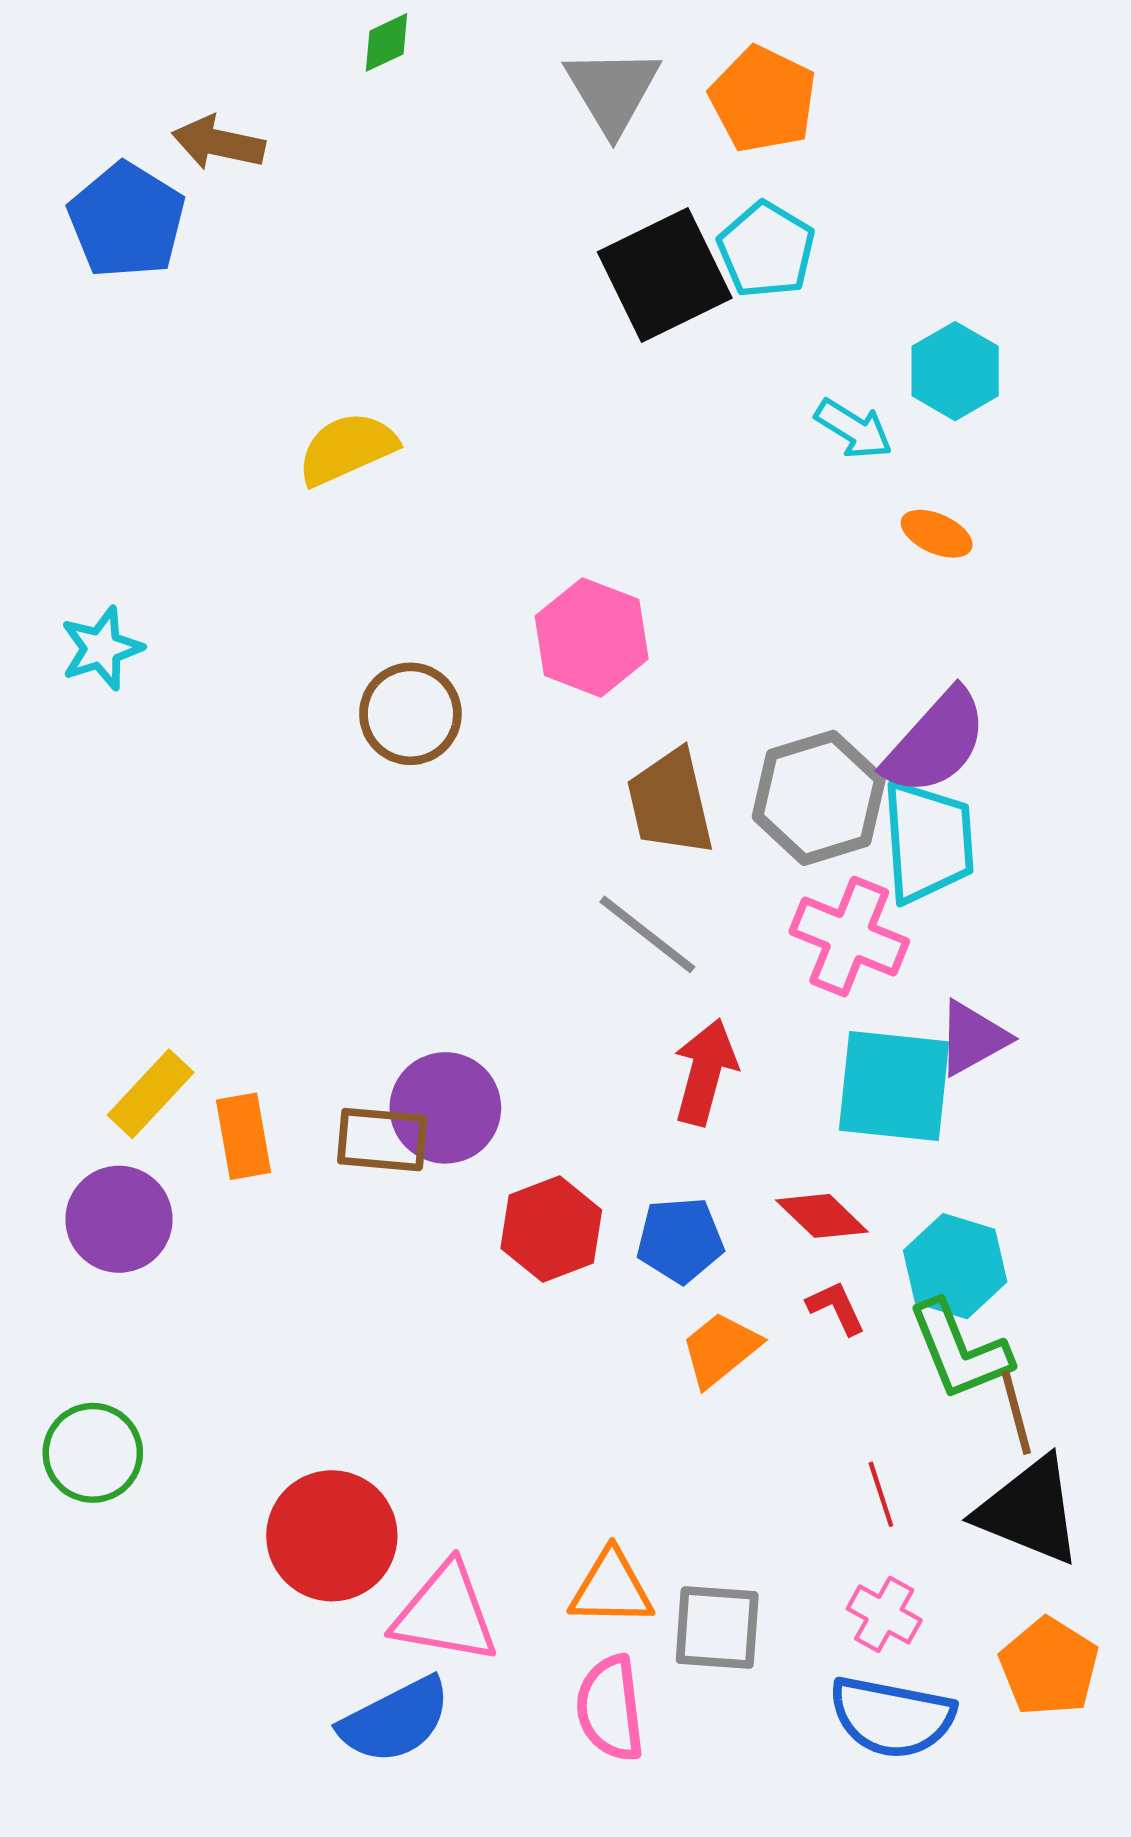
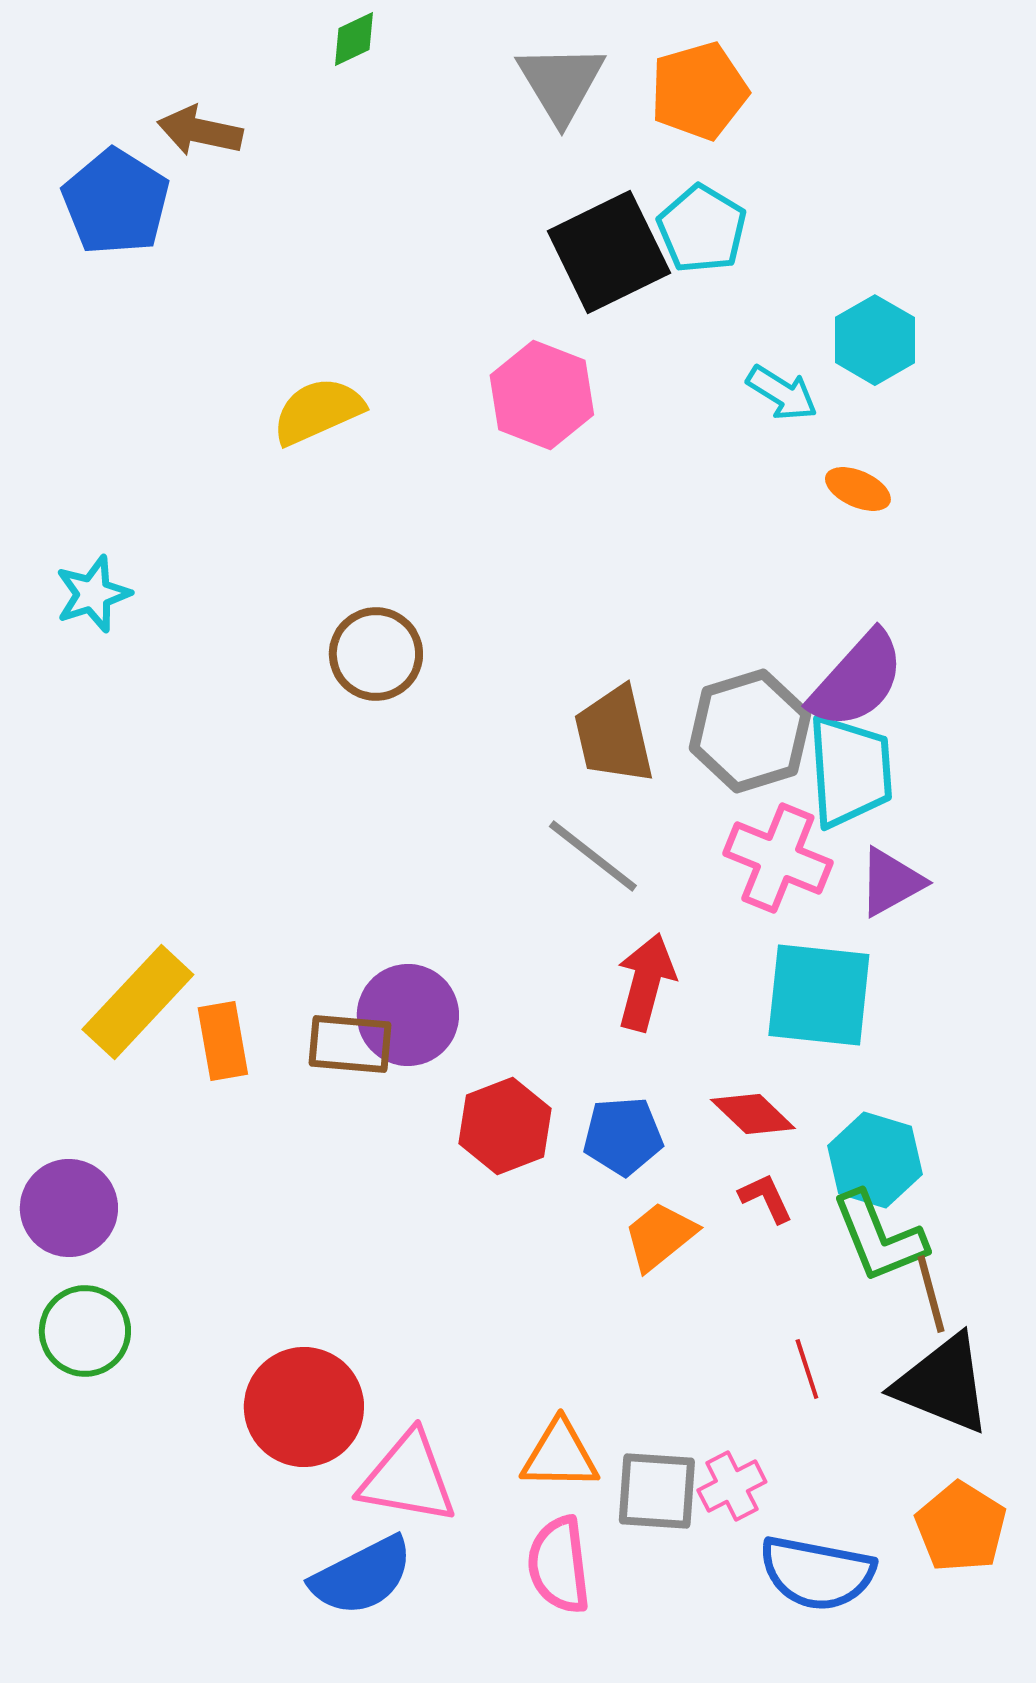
orange pentagon: (763, 99) -> (699, 91), turned 30
pink hexagon: (592, 637) -> (542, 395), moved
purple triangle: (973, 1038) -> (891, 882), moved
yellow rectangle: (151, 1094) -> (138, 1002), size x1.4
purple circle: (119, 1219) -> (69, 1208), moved
pink cross: (884, 1614) -> (732, 1486), moved, turned 34

